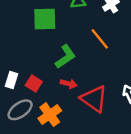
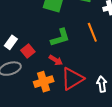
red triangle: (94, 99) -> (72, 79), turned 35
orange cross: (50, 115) -> (44, 82), moved

